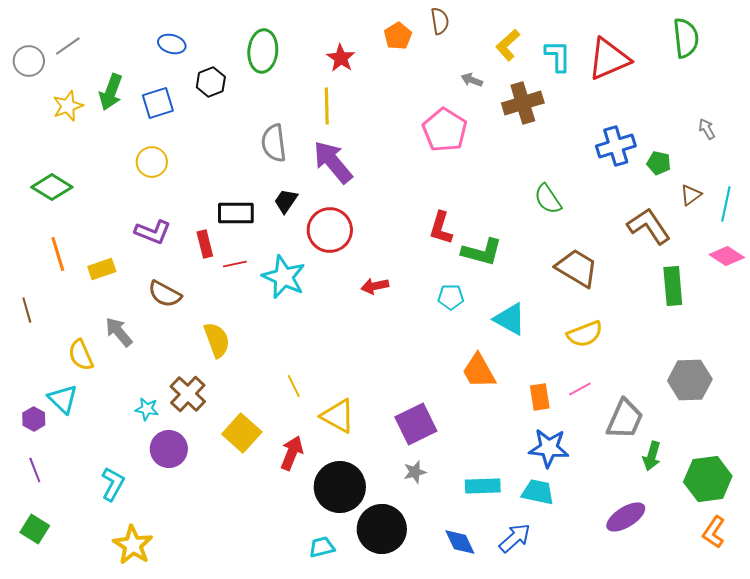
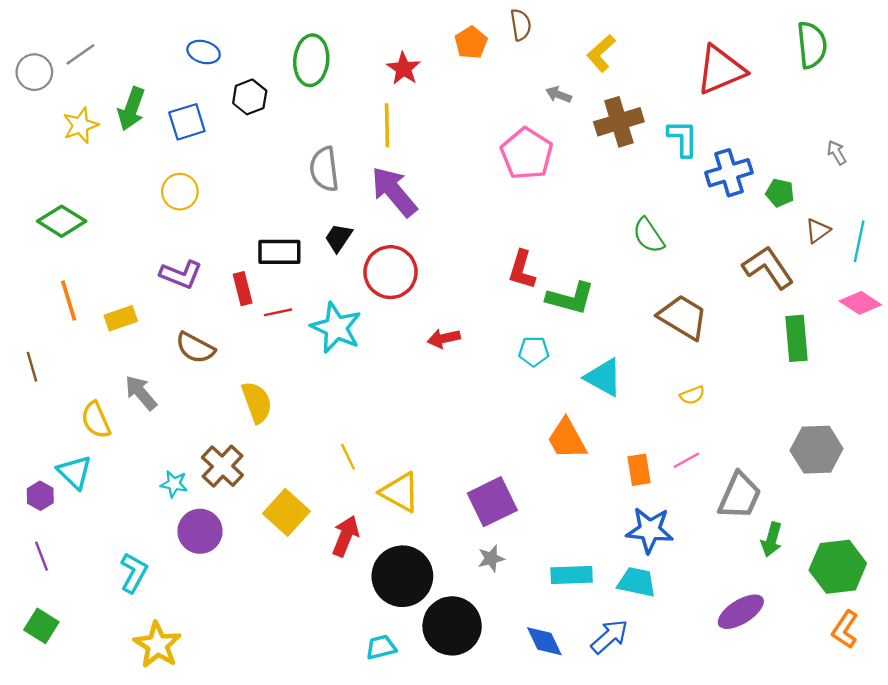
cyan L-shape: (558, 56) -> (683, 138), moved
yellow semicircle: (585, 334) -> (692, 395), size x0.6

